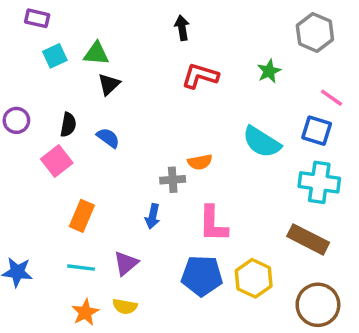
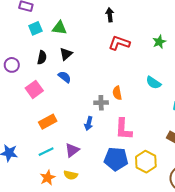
black triangle: (109, 84) -> (66, 54), moved
black semicircle: (68, 125) -> (42, 58), moved
cyan semicircle: (262, 142) -> (153, 83), size x0.7
orange semicircle: (200, 162) -> (117, 93), turned 88
orange rectangle: (82, 216) -> (48, 122), turned 36
cyan line: (81, 268) -> (46, 152), turned -35

